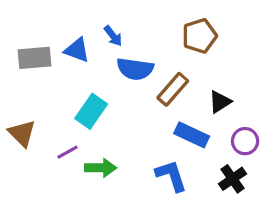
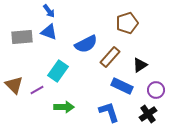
blue arrow: (113, 36) -> (49, 11), moved
blue semicircle: (135, 69) -> (86, 44), turned -35
purple line: (68, 152) -> (37, 90), moved

